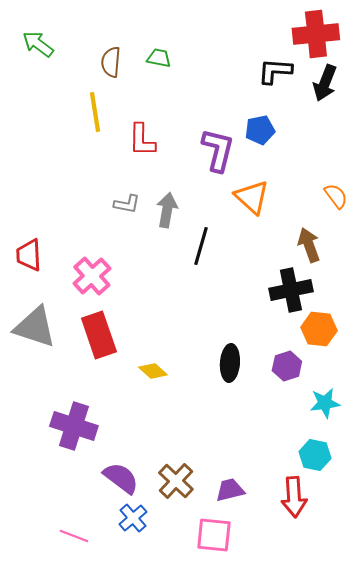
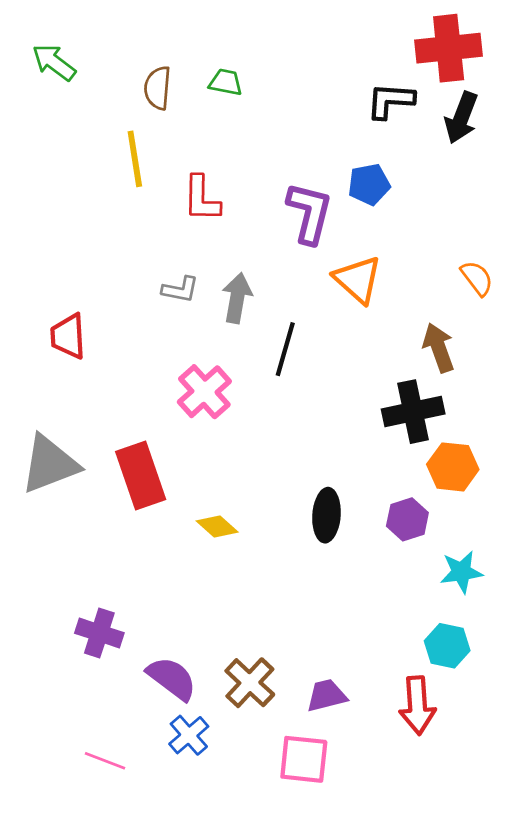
red trapezoid: (29, 255) -> (68, 336), moved
pink cross: (92, 276) -> (204, 392), moved
gray triangle: (35, 327) -> (50, 464), turned -39
purple cross: (74, 426) -> (99, 633), moved, size x0.7

